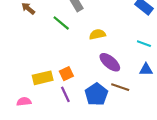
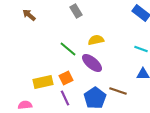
green line: (61, 23) -> (68, 49), moved
purple ellipse: (110, 62) -> (92, 63), moved

